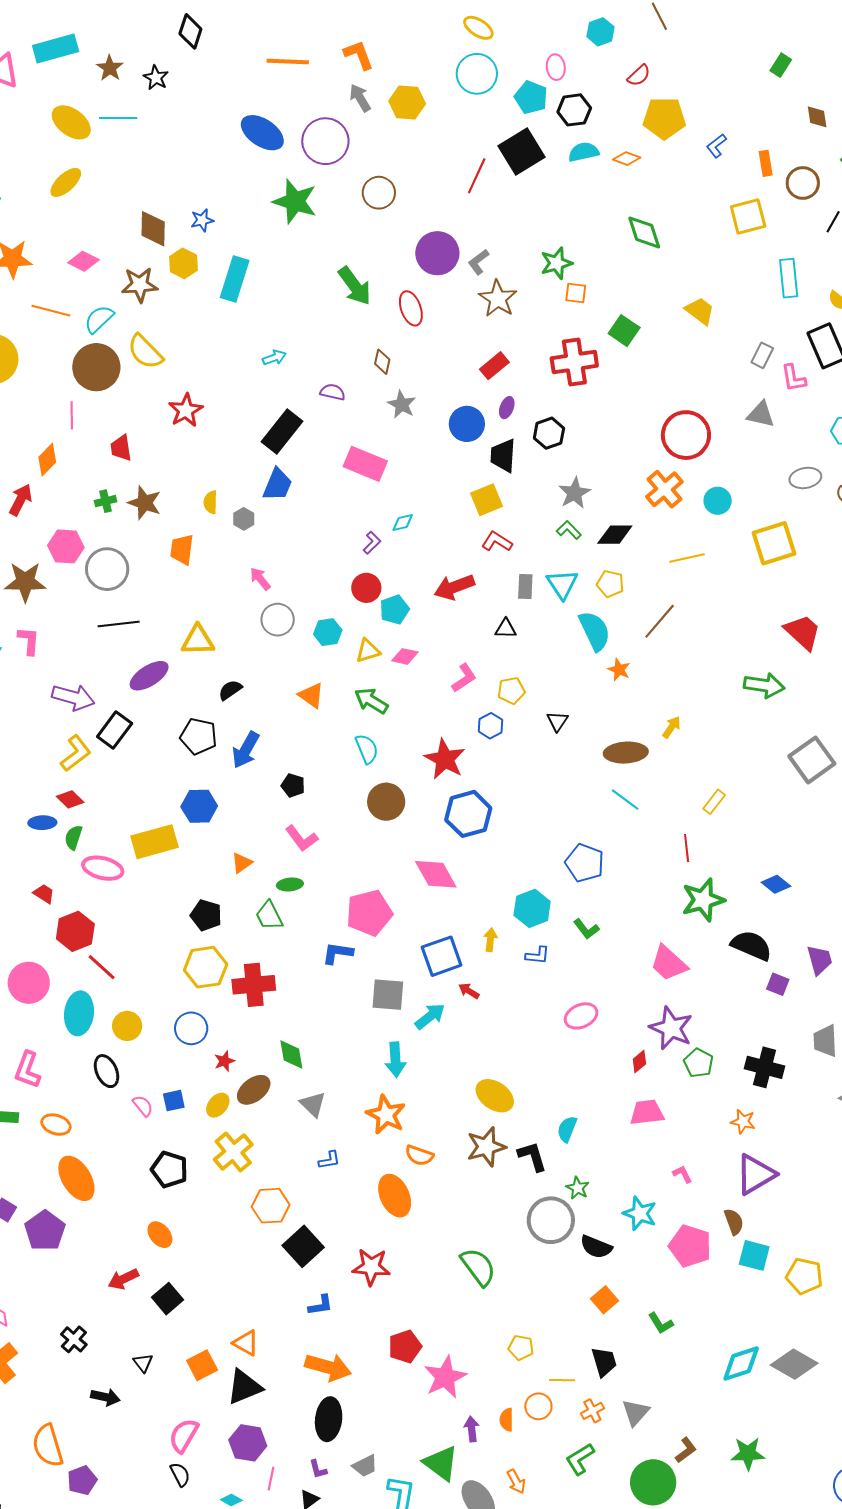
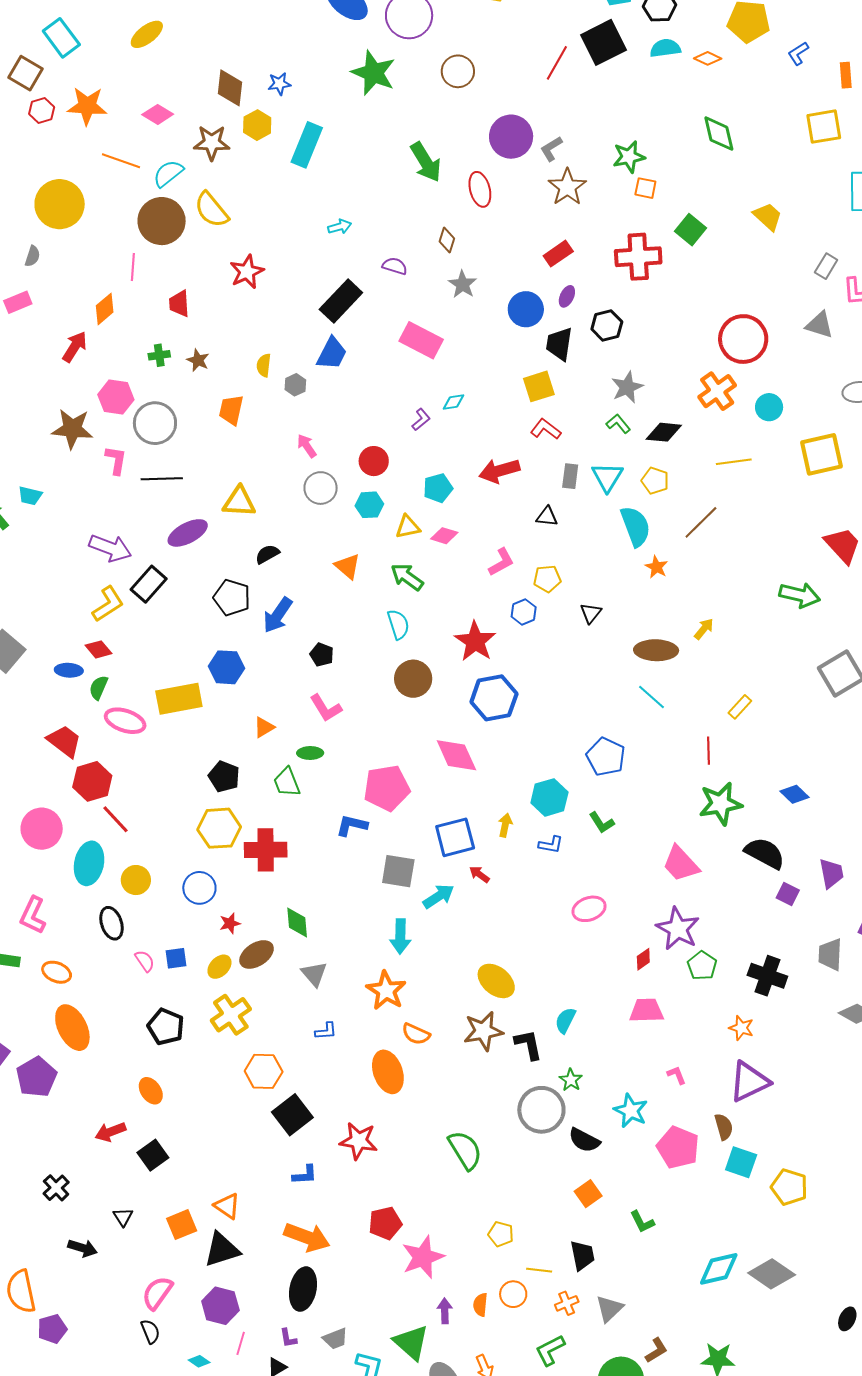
brown star: (145, 503) -> (198, 360), size x0.7
red circle: (366, 588) -> (374, 461), moved
pink L-shape: (29, 641) -> (116, 460), moved
red trapezoid: (44, 894) -> (64, 741), size x1.6

